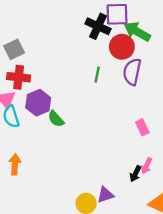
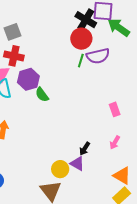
red circle: (122, 47) -> (81, 39), moved
purple semicircle: (132, 72) -> (98, 56), moved, turned -120
black arrow: (135, 174) -> (85, 149), moved
purple triangle: (105, 195) -> (77, 164), turned 42

